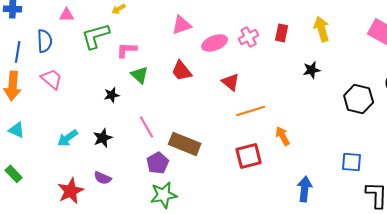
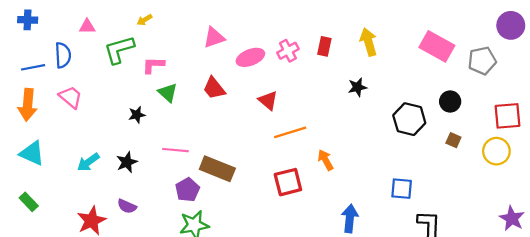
blue line: (18, 52) -> (33, 67), turned 70
pink line: (147, 127) -> (175, 150), turned -55
cyan triangle: (17, 130) -> (32, 153), size x1.4

